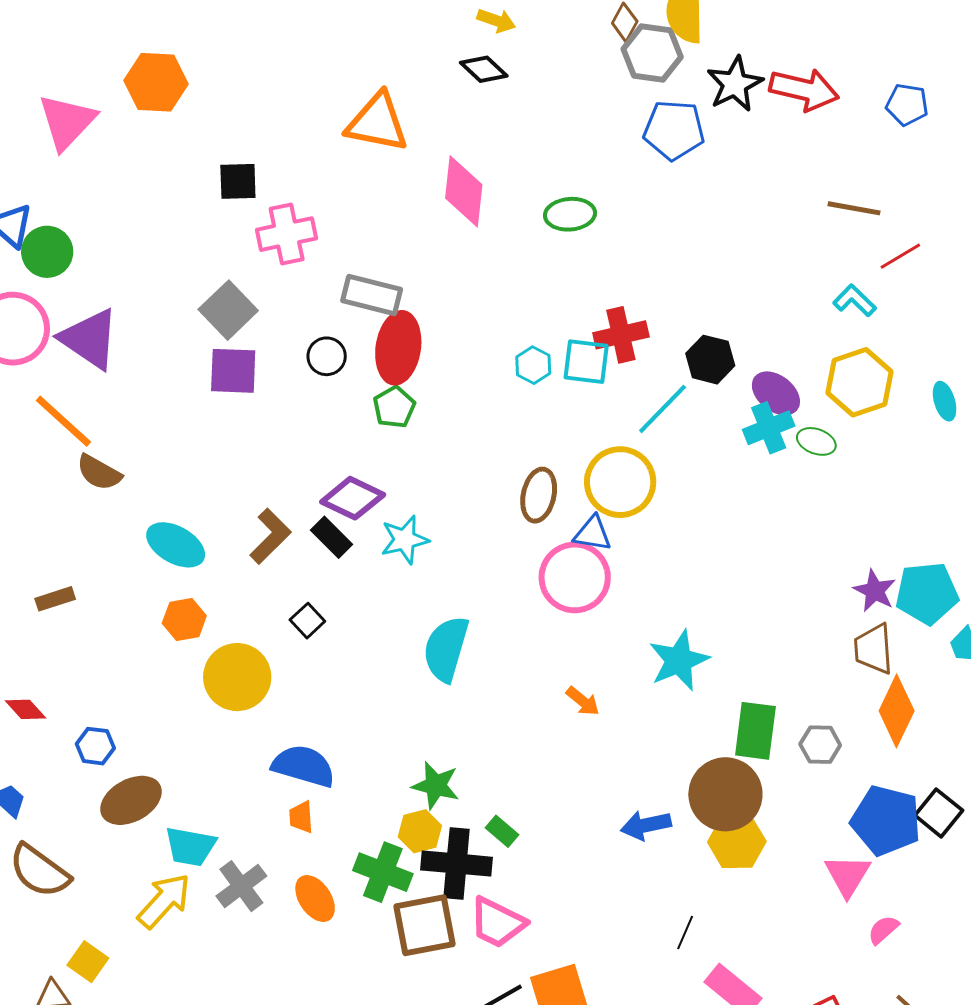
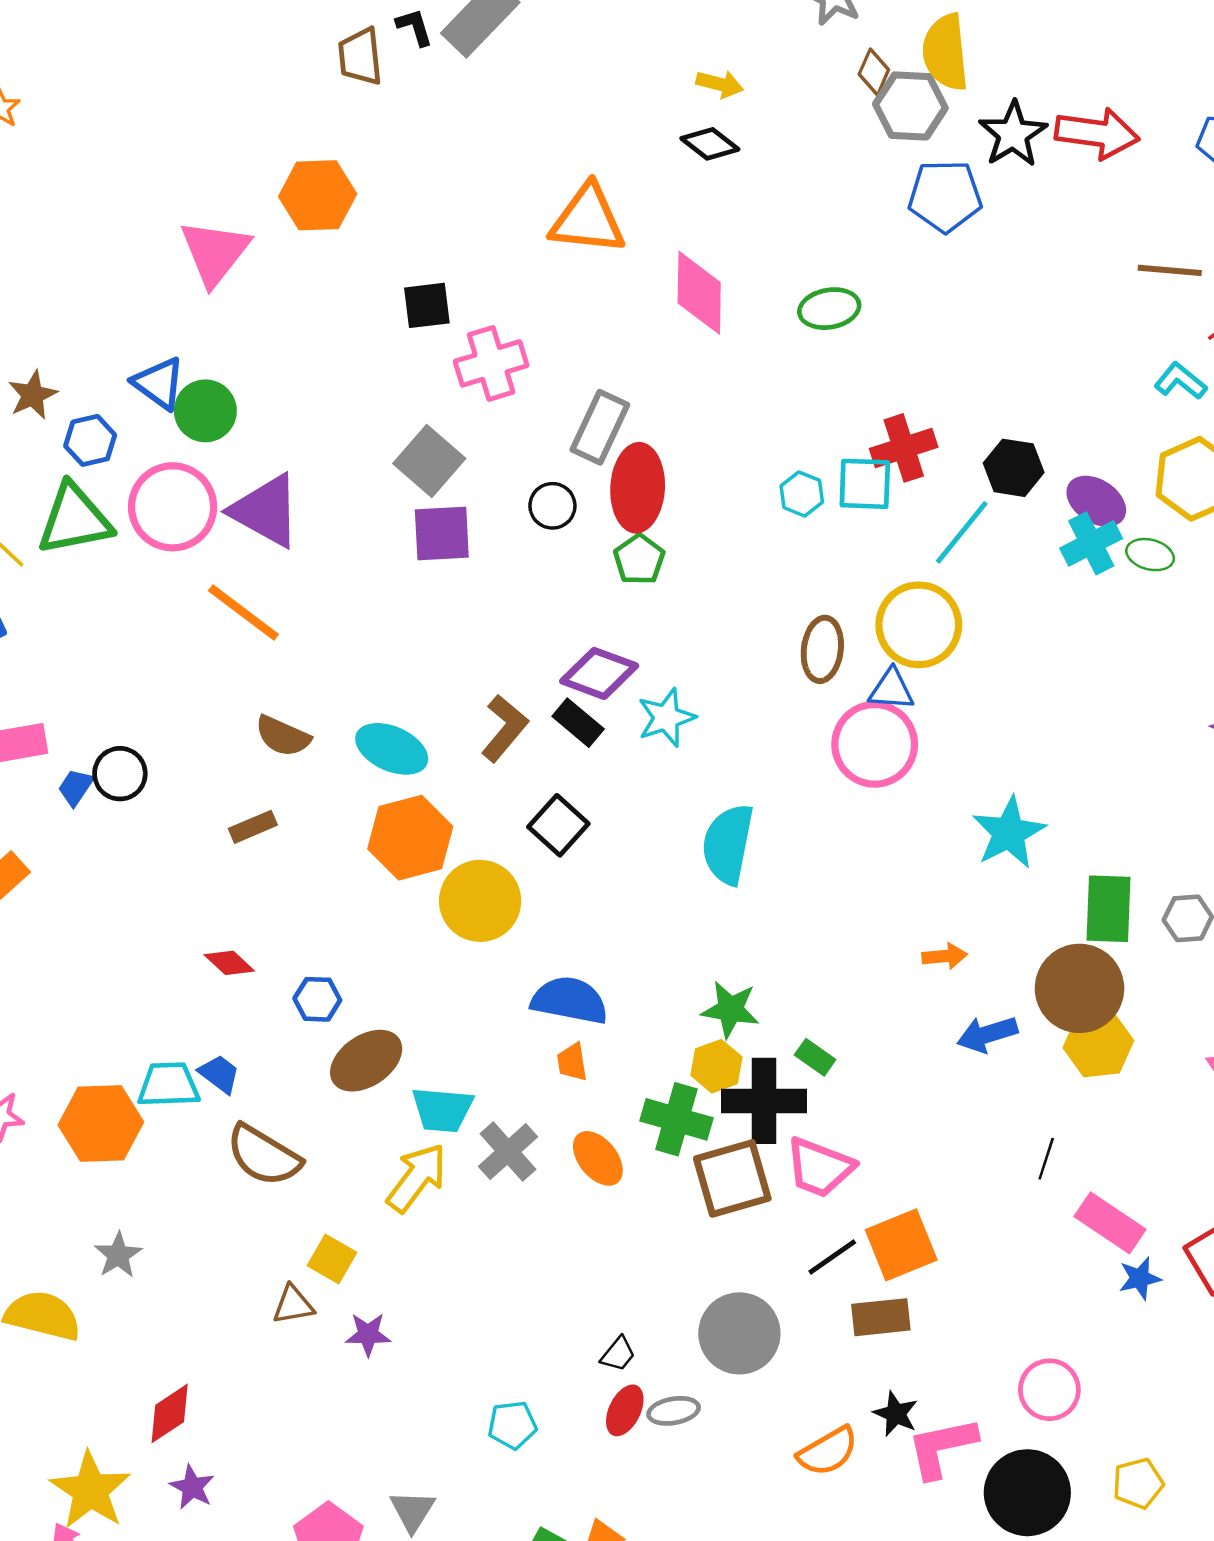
gray rectangle: (372, 295) -> (600, 427), turned -74
brown semicircle: (99, 473) -> (283, 736), moved
orange hexagon: (184, 620) -> (410, 838), size x1.6
black square: (307, 621) -> (558, 825), size x1.4
orange arrow: (583, 701) -> (945, 956), moved, turned -39

